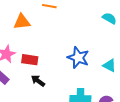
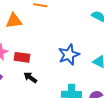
blue star: (78, 58) -> (69, 55), turned 30

